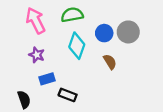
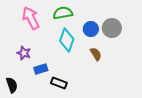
purple star: (37, 55) -> (24, 53), moved
black semicircle: (24, 100) -> (12, 85), moved

